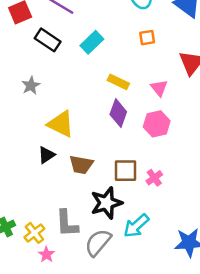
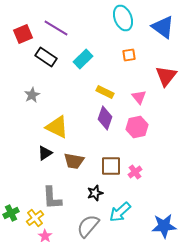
black star: (106, 203) -> (95, 193), size x0.6
gray L-shape: (67, 223) -> (52, 198), moved

